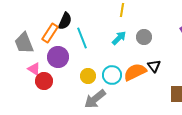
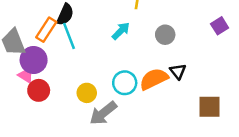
cyan line: (82, 38) -> (69, 36), moved
cyan arrow: (119, 38) -> (121, 31), moved
purple circle: (58, 57) -> (34, 60), moved
yellow circle: (88, 76) -> (87, 93), moved

